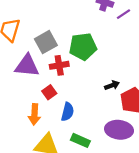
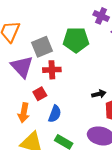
green pentagon: (83, 47) -> (76, 40), moved
purple triangle: (27, 66) -> (22, 67), turned 35

